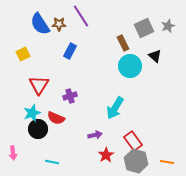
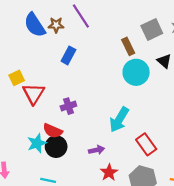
yellow square: (23, 54) -> (17, 78), moved
cyan star: (32, 113) -> (37, 143), moved
black circle: (38, 129) -> (56, 147), moved
red rectangle: (133, 141) -> (146, 144), moved

